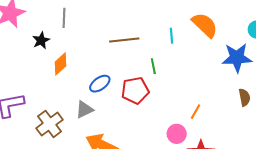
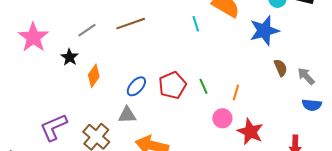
gray line: (64, 18) -> (87, 30), turned 66
brown line: (124, 40) -> (131, 24), moved
green line: (153, 66) -> (204, 86), moved
gray triangle: (84, 109) -> (127, 115), turned 36

